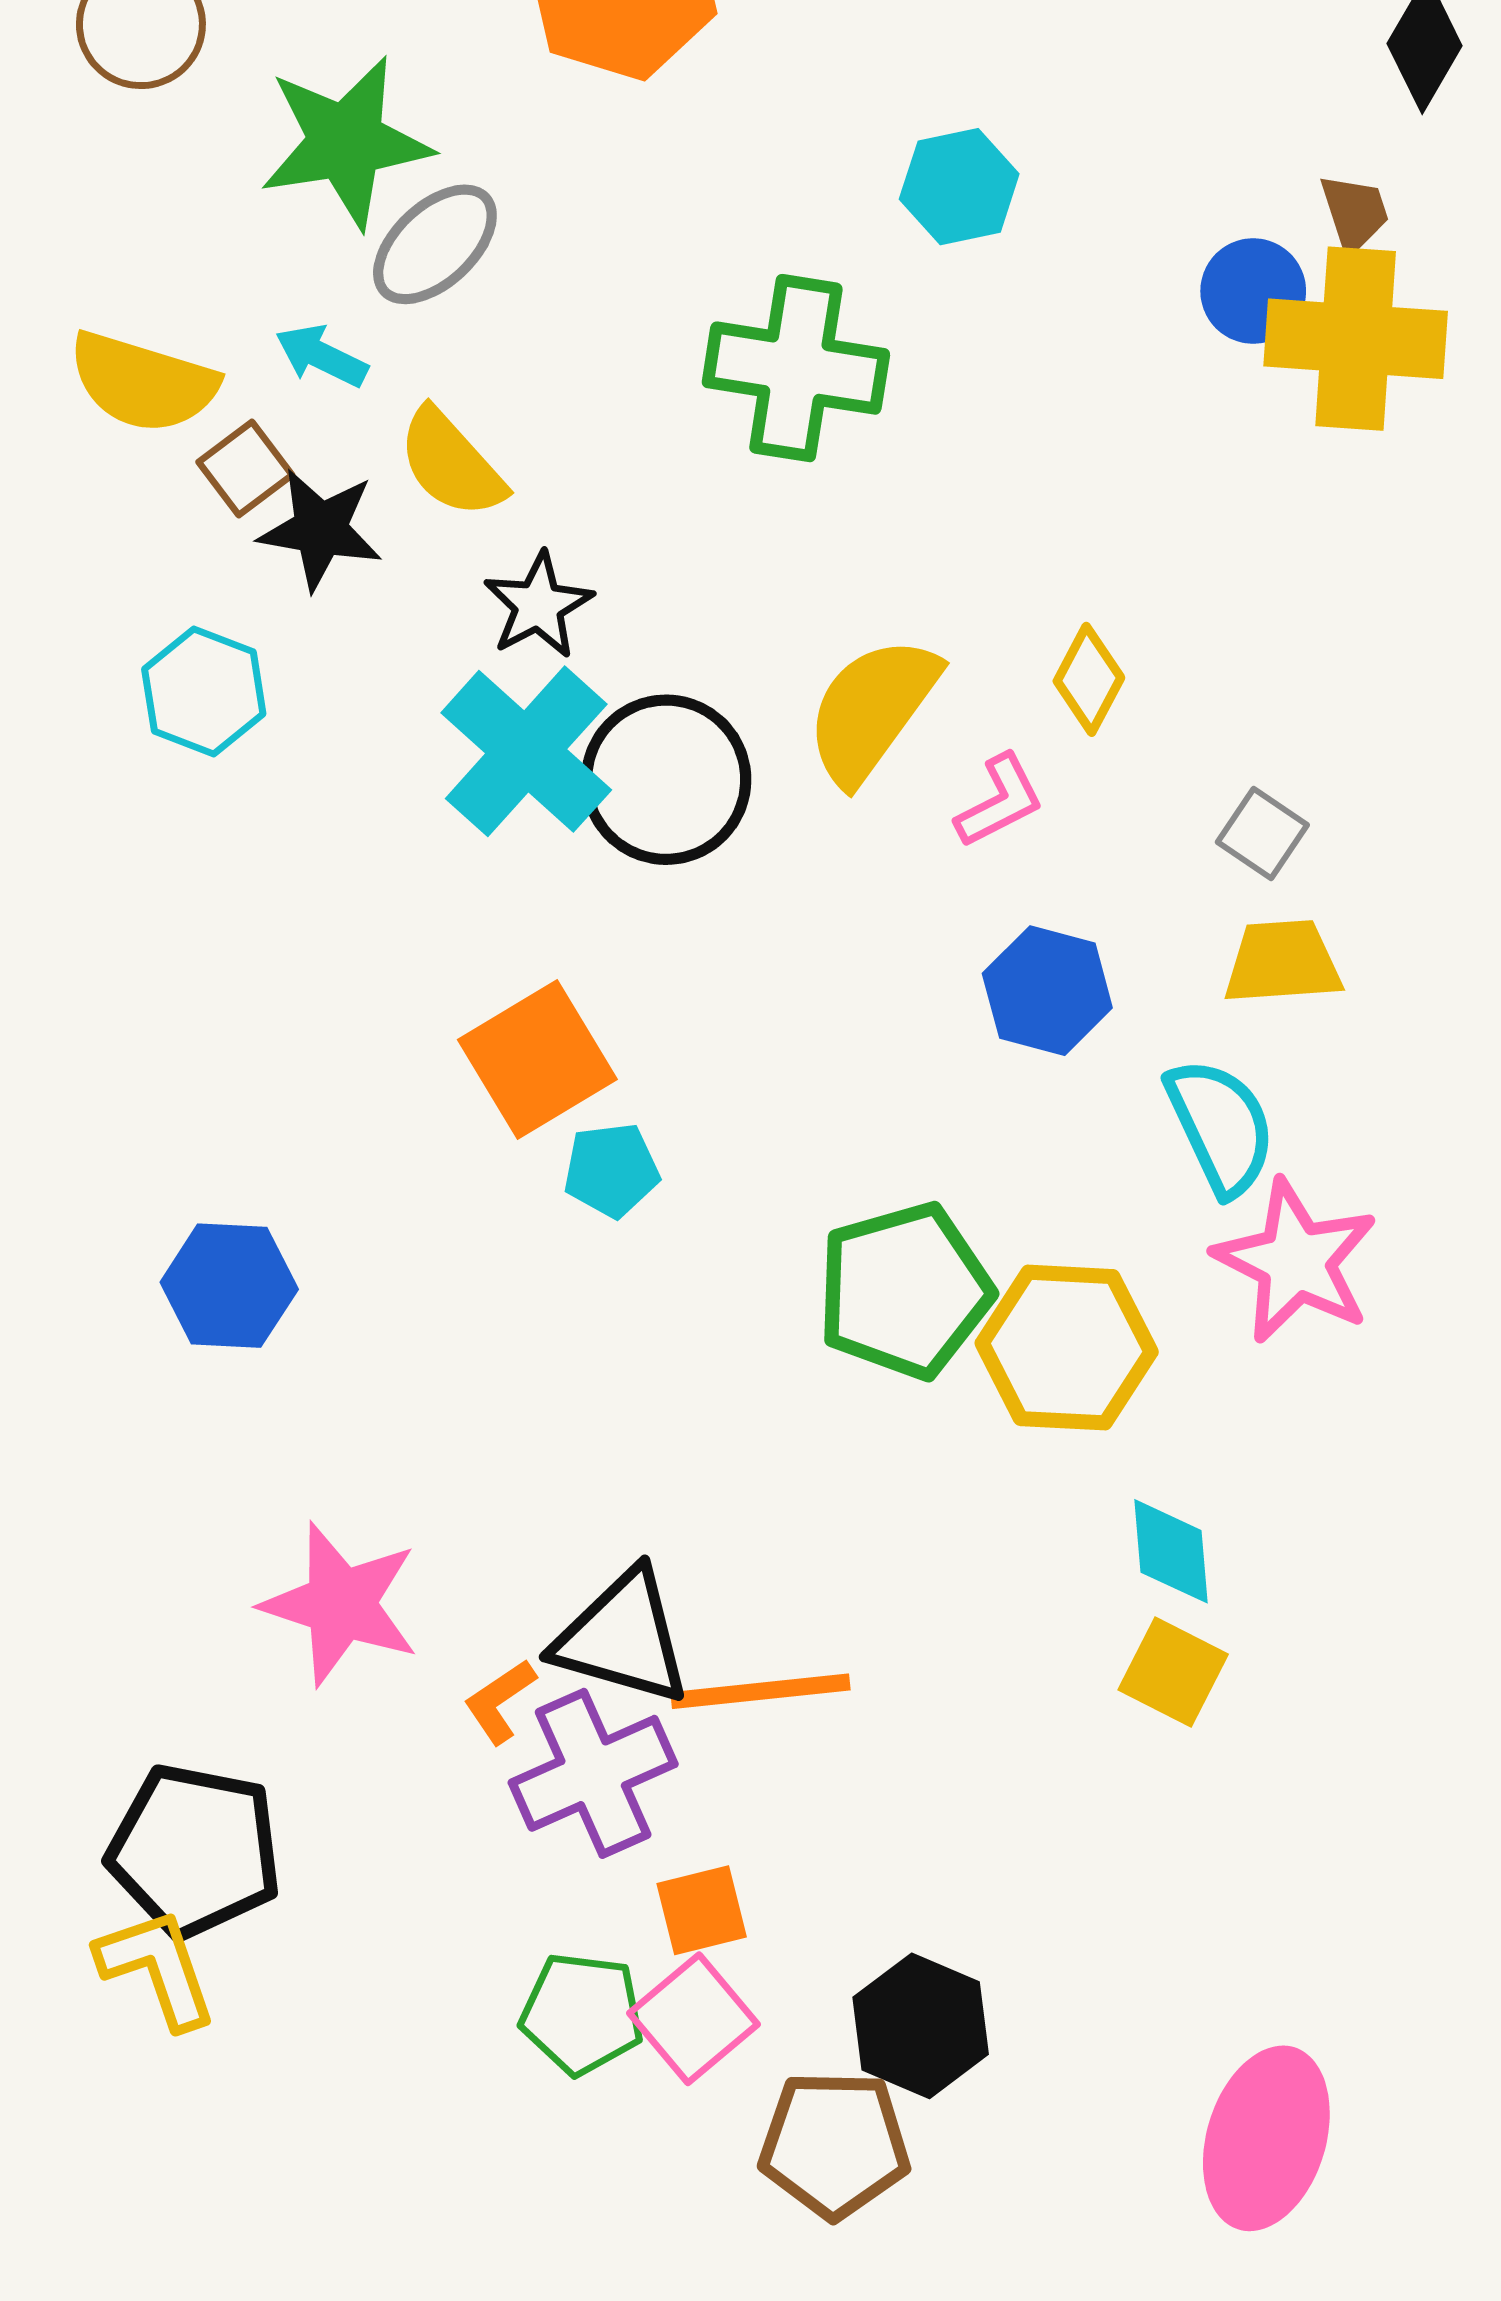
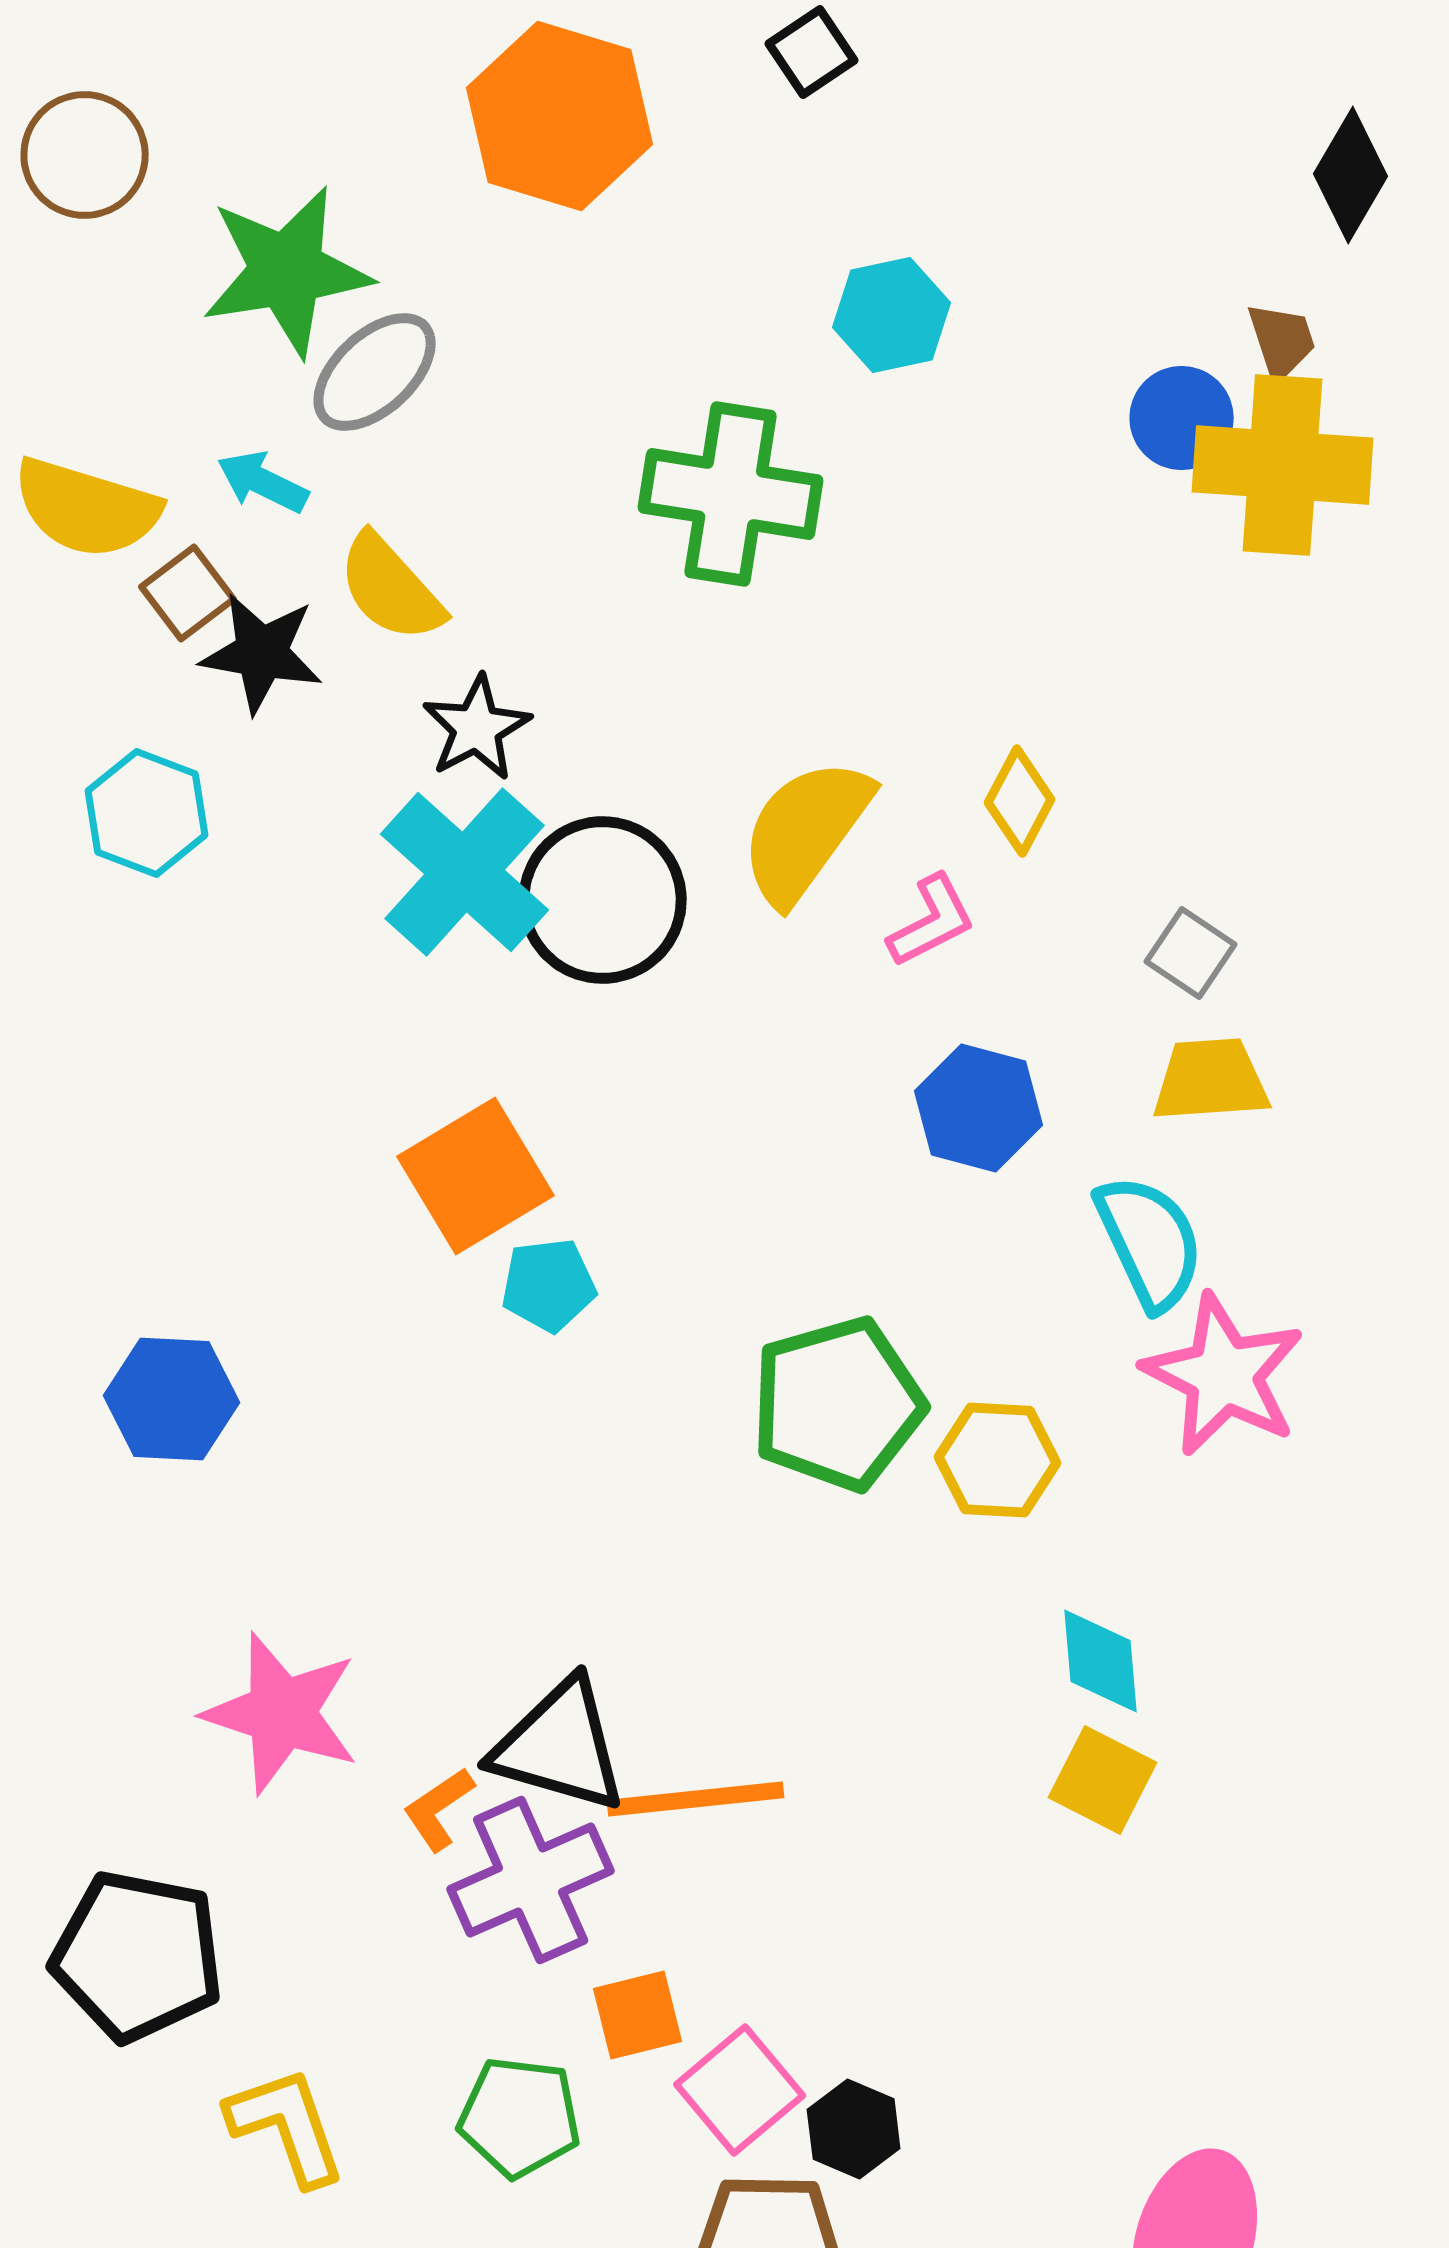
yellow hexagon: (1067, 1348) -> (998, 1460), size x0.7
yellow L-shape: (157, 1968) -> (287, 2126), moved
pink square: (694, 2019) -> (740, 2090), moved
black hexagon: (921, 2026) -> (854, 2129), size x0.7

